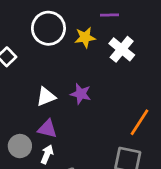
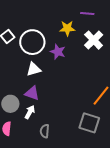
white circle: (48, 28) -> (32, 42), moved
purple star: (81, 94) -> (58, 52), moved

